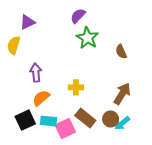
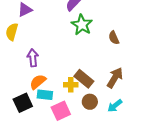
yellow cross: (76, 87) -> (71, 85), moved
brown rectangle: (85, 118) -> (84, 79), moved
brown circle: (111, 119) -> (90, 102), moved
cyan rectangle: (48, 121) -> (45, 95), moved

